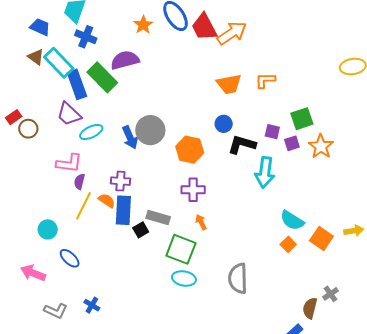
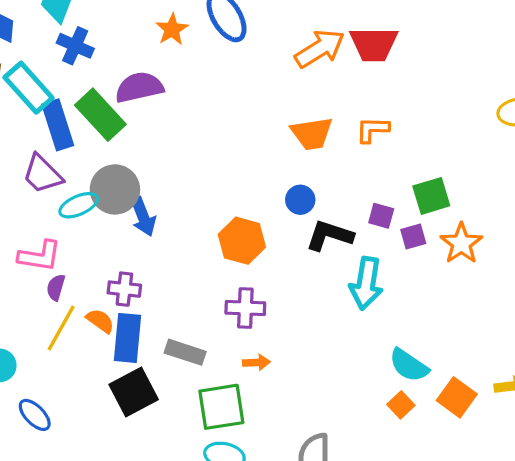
red trapezoid: (204, 27) -> (374, 44), moved, turned -64
gray circle: (150, 130) -> (115, 189), moved
orange arrow: (201, 222) -> (256, 362), turned 112
black square: (141, 230) -> (134, 392), moved, size x1.8
green square: (181, 249) -> (221, 407), turned -32

